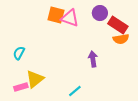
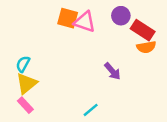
purple arrow: (93, 59) -> (112, 71), turned 147
yellow triangle: (35, 79) -> (27, 83), moved
pink rectangle: (21, 87) -> (25, 105), turned 64

